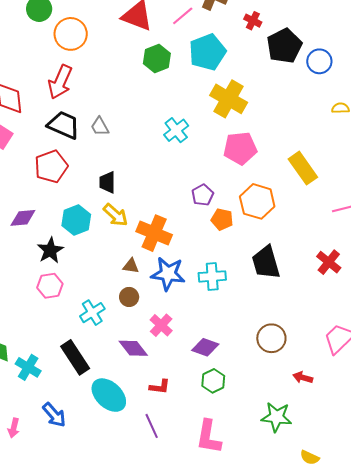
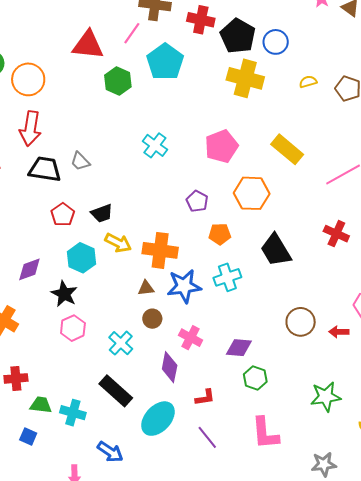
red cross: (253, 21) -> (201, 20), size x1.5
yellow cross: (229, 99) -> (245, 78), moved
red pentagon: (51, 167) -> (63, 215), moved, size x0.7
black trapezoid: (107, 182) -> (102, 213), turned -95
orange pentagon: (222, 219) -> (220, 234), moved
purple diamond: (133, 348) -> (170, 367), turned 64
red arrow: (303, 378) -> (339, 332), moved
cyan ellipse: (109, 395) -> (158, 419), turned -75

